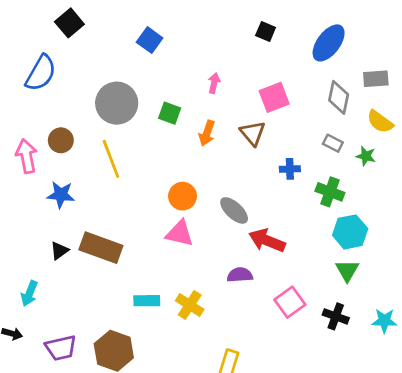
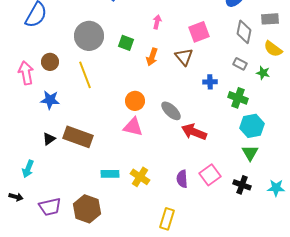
purple semicircle: (240, 275) -> (182, 179), moved, turned -90

